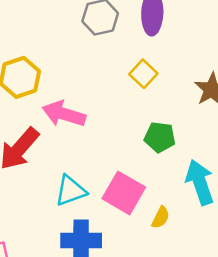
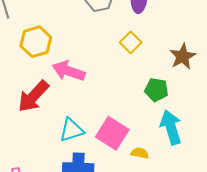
green pentagon: (160, 137) -> (156, 90), moved
yellow semicircle: (161, 217) -> (140, 153), turned -108

